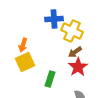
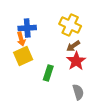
blue cross: (54, 19) -> (27, 28), moved
orange arrow: (23, 45) -> (21, 39), turned -32

